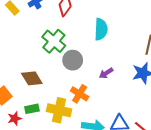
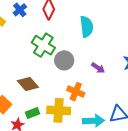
purple arrow: (106, 73) -> (98, 68), turned -104

